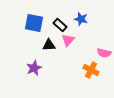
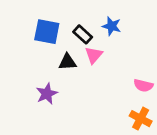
pink semicircle: (104, 53) -> (143, 85), moved
orange cross: (91, 70) -> (141, 119), moved

